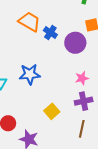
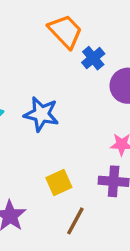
brown line: (82, 129) -> (75, 221), moved

